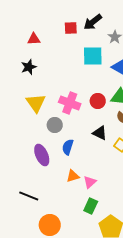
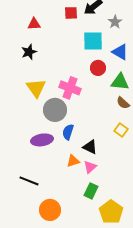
red circle: (98, 101) -> (98, 68), moved
gray circle: (55, 125) -> (55, 110), size x1.5
black triangle: (100, 133) -> (90, 147), moved
purple ellipse: (42, 155) -> (42, 140), turned -75

